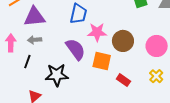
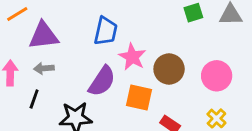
pink star: (97, 32) -> (132, 57), turned 30
purple semicircle: (76, 49) -> (102, 81), turned 70

